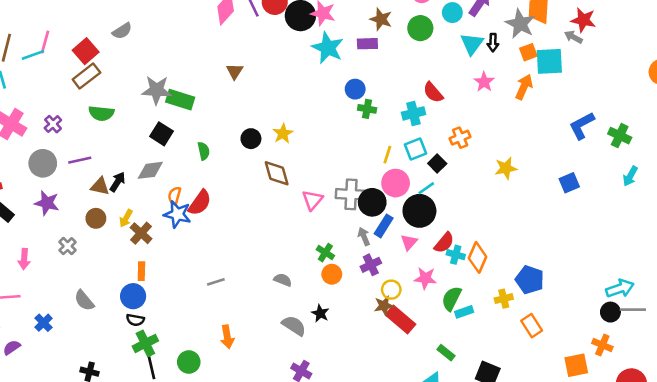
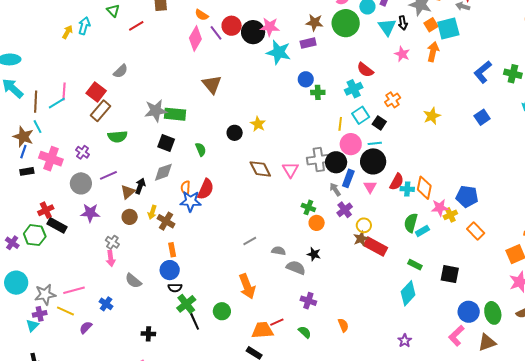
green circle: (420, 28) -> (346, 23), size x1.4
brown triangle: (235, 71) -> (212, 84), size x1.5
brown diamond: (277, 173) -> (260, 169), moved
brown triangle: (100, 186) -> (128, 192), turned -42
cyan line: (426, 188) -> (375, 143), turned 40
pink arrow: (24, 259) -> (111, 258), moved
pink star: (425, 278) -> (440, 208), moved
gray semicircle: (283, 280) -> (279, 251), moved
gray line: (216, 282) -> (250, 241), moved
orange arrow: (227, 337) -> (247, 286), size x1.4

